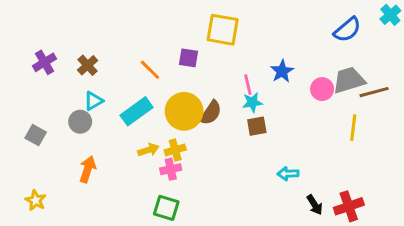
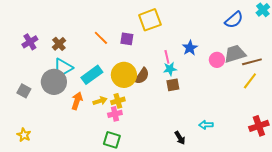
yellow square: (223, 30) -> (150, 20), turned -30
orange line: (150, 70) -> (101, 38), moved
cyan triangle: (94, 101) -> (63, 68), size x1.5
gray circle: (80, 122) -> (54, 82), size x1.6
yellow line: (353, 128) -> (250, 81), moved, turned 30
orange arrow: (88, 169) -> (77, 101), moved
cyan arrow: (288, 174) -> (206, 125), moved
black arrow: (315, 205) -> (180, 138), moved
red cross: (349, 206) -> (259, 126), moved

